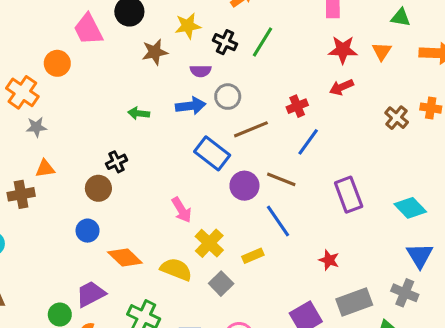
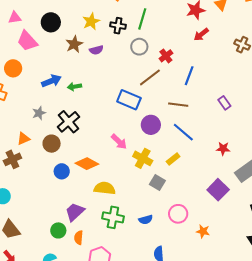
purple semicircle: (201, 71) -> (96, 50), moved
gray circle: (228, 97) -> (139, 47), moved
blue arrow: (191, 106) -> (51, 81), moved
red cross: (297, 106) -> (166, 56), moved
gray star: (36, 127) -> (39, 113), moved
black cross: (116, 162) -> (69, 122), size x1.6
purple circle: (244, 186) -> (151, 125), moved
brown circle: (98, 188) -> (52, 144), moved
purple rectangle: (349, 195) -> (224, 103), size x0.6
orange diamond: (125, 257) -> (87, 164), moved
yellow semicircle: (176, 269) -> (105, 188), moved

